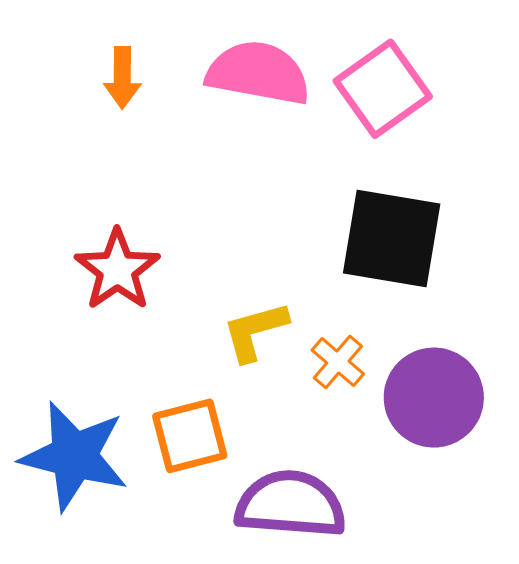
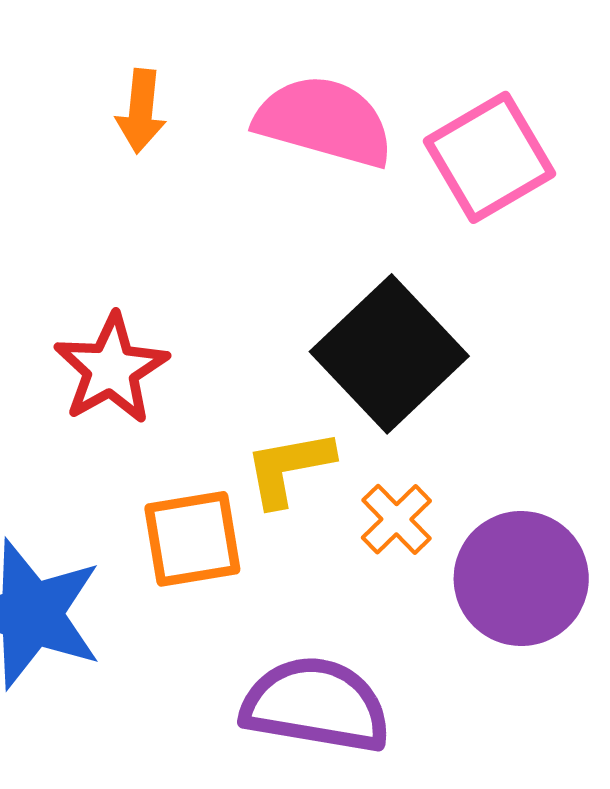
black square: (392, 239) -> (389, 354), moved, turned 32
orange square: (190, 436) -> (192, 539), moved

